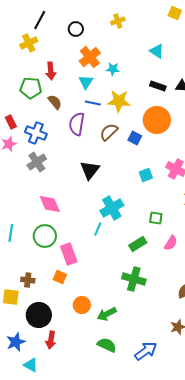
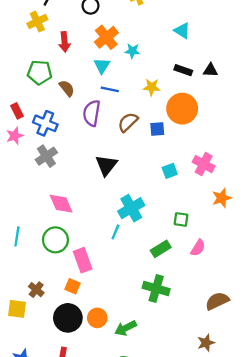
red arrow: (51, 71) -> (64, 42), moved
yellow star: (119, 101) -> (152, 87), moved, size x0.7
blue square: (135, 138) -> (157, 129), turned -32
brown cross: (28, 280) -> (36, 290), turned 32
black circle: (39, 315) -> (68, 318), moved

